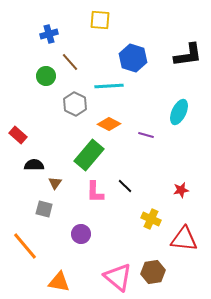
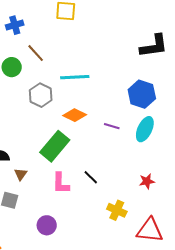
blue hexagon: (133, 58) -> (142, 94), moved
cyan ellipse: (179, 112) -> (145, 129), moved

